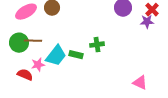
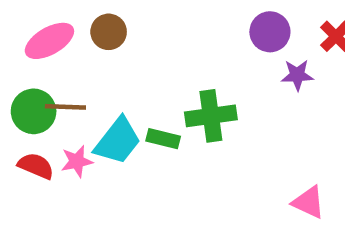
purple star: (147, 22) -> (297, 75), moved
green cross: (97, 45) -> (211, 116), size x1.5
red semicircle: (25, 75) -> (36, 166), moved

